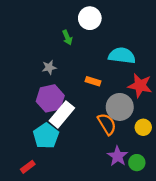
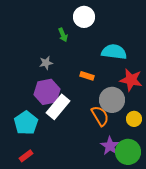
cyan pentagon: (46, 136) -> (26, 123), moved
green circle: (137, 163) -> (128, 152), size x1.6

